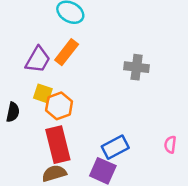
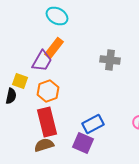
purple trapezoid: (38, 60) -> (42, 61), moved
yellow square: (43, 93) -> (20, 81), moved

